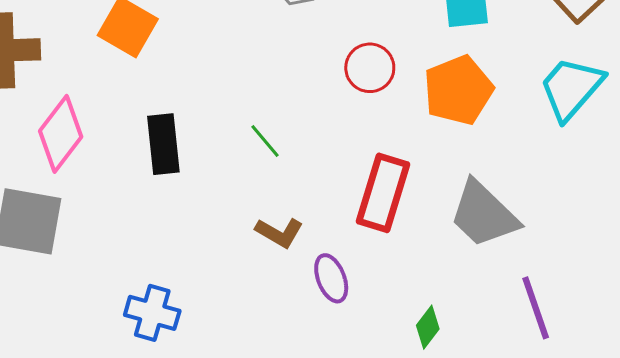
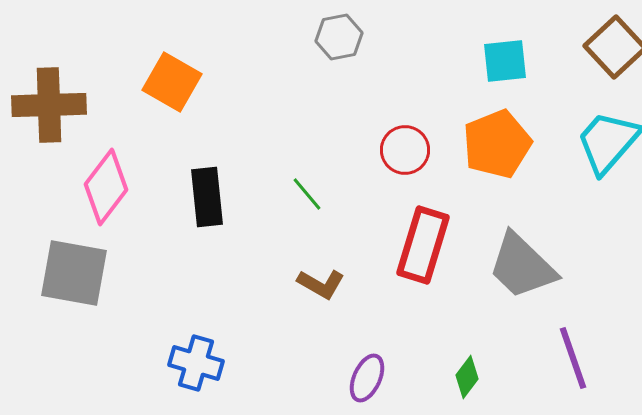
red circle: (370, 68) -> (405, 150), moved
purple ellipse: (331, 278) -> (367, 378), moved, turned 45

